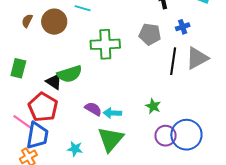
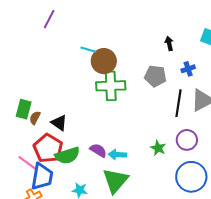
brown semicircle: (27, 21) -> (35, 118), moved
brown circle: (54, 22) -> (104, 61), moved
green semicircle: (70, 74) -> (67, 156), moved
purple circle: (166, 136) -> (187, 140), moved

